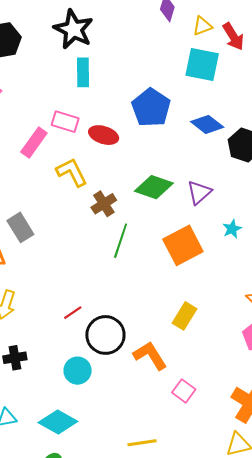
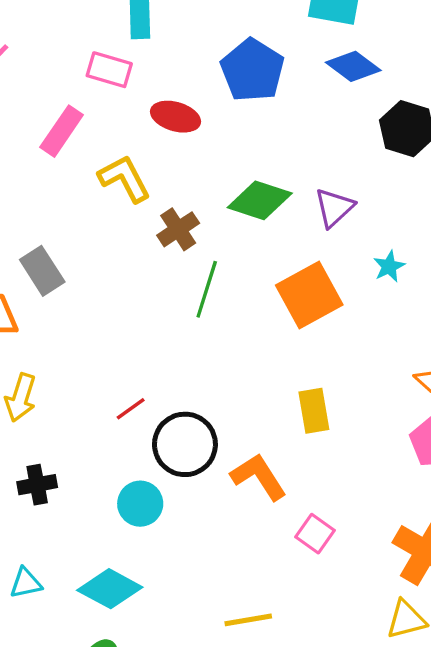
pink rectangle: (65, 122) -> (109, 70), moved
blue diamond: (207, 124) -> (353, 66), moved
yellow rectangle: (185, 316) -> (314, 411), turned -40

